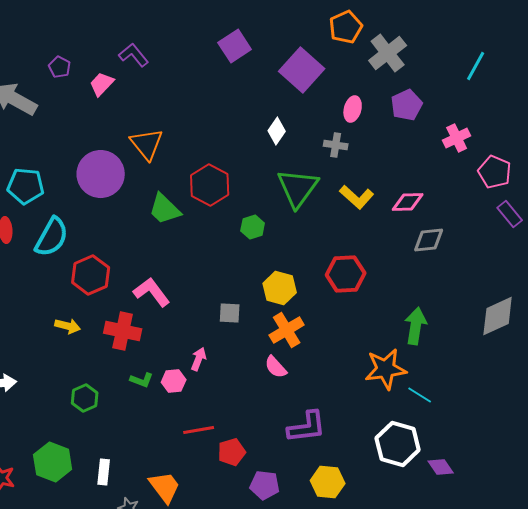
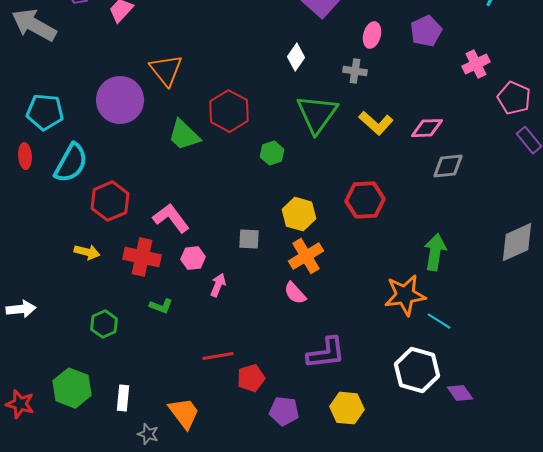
pink hexagon: (174, 381) -> (193, 258), moved

